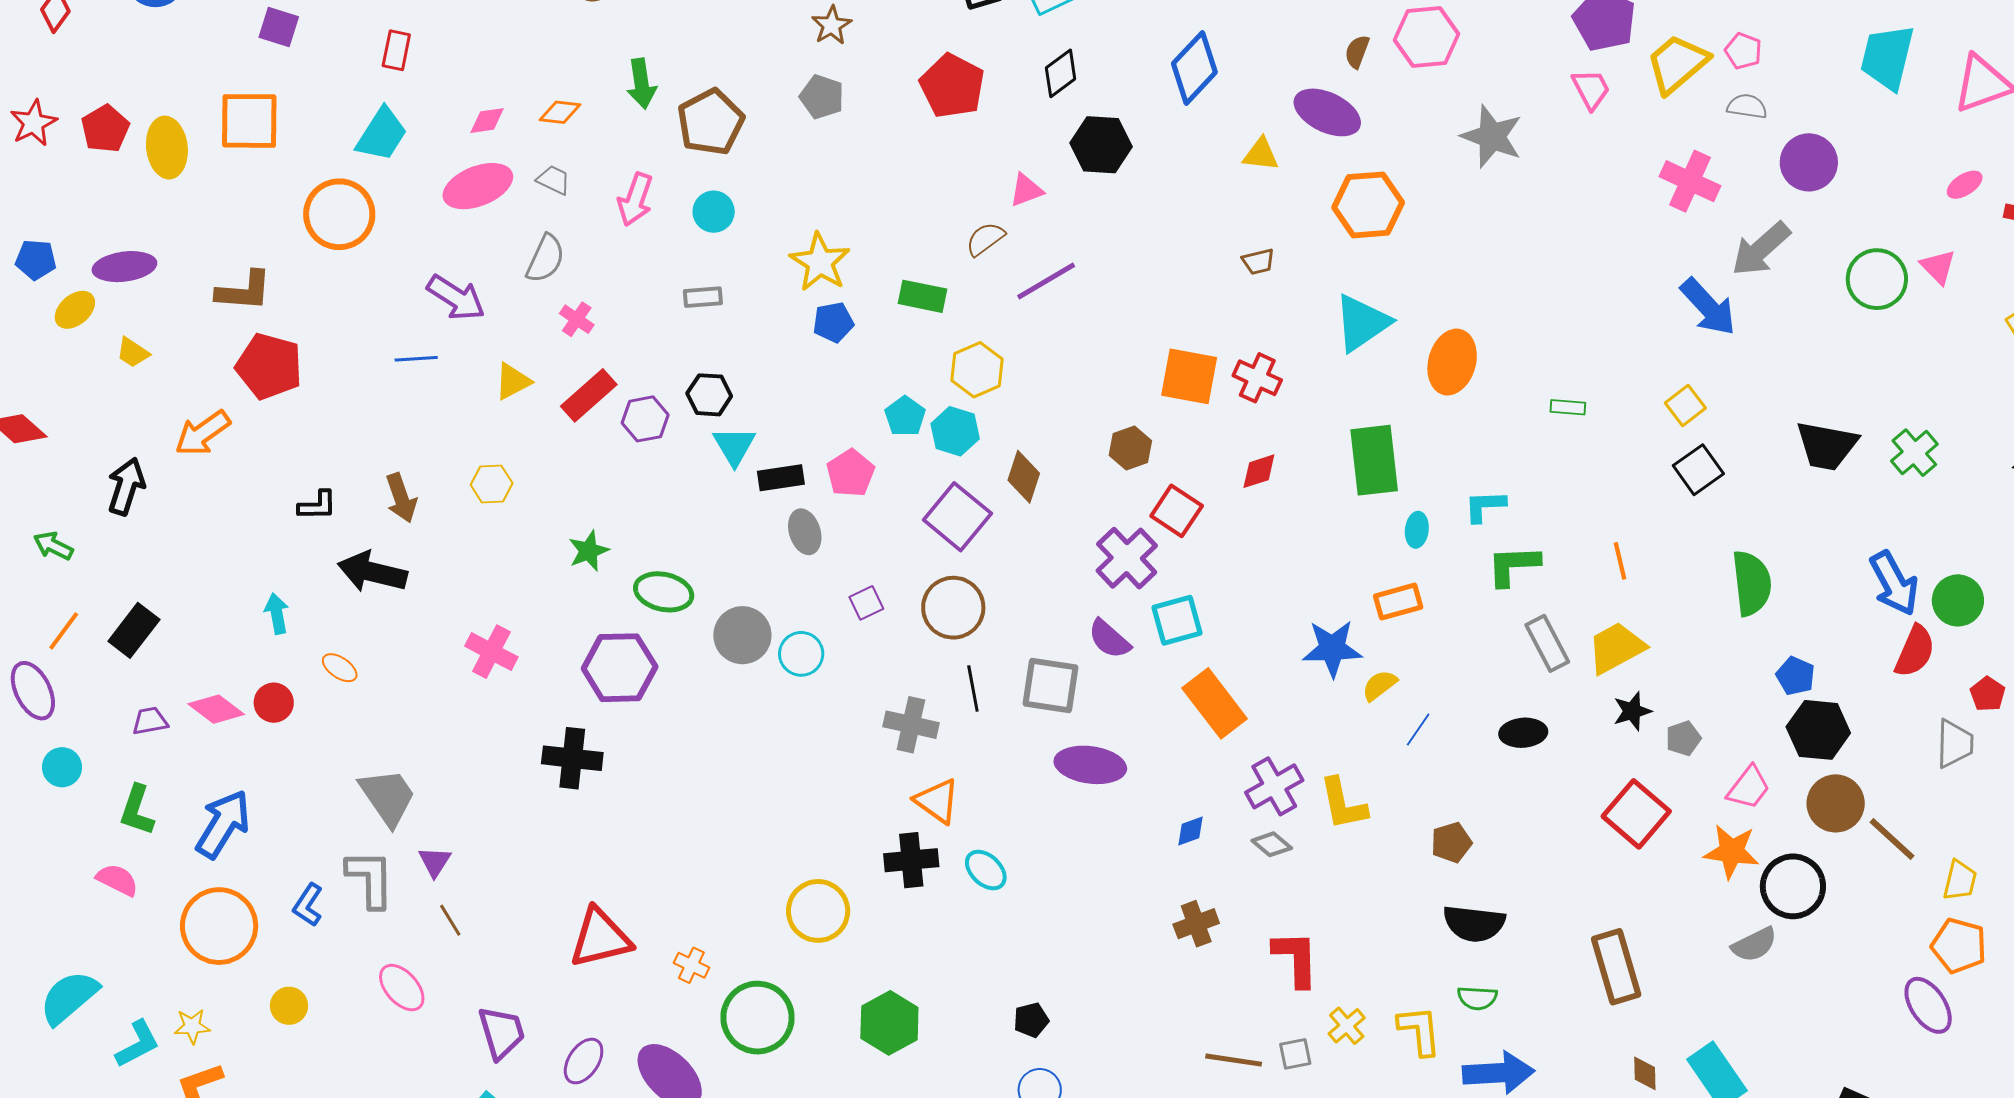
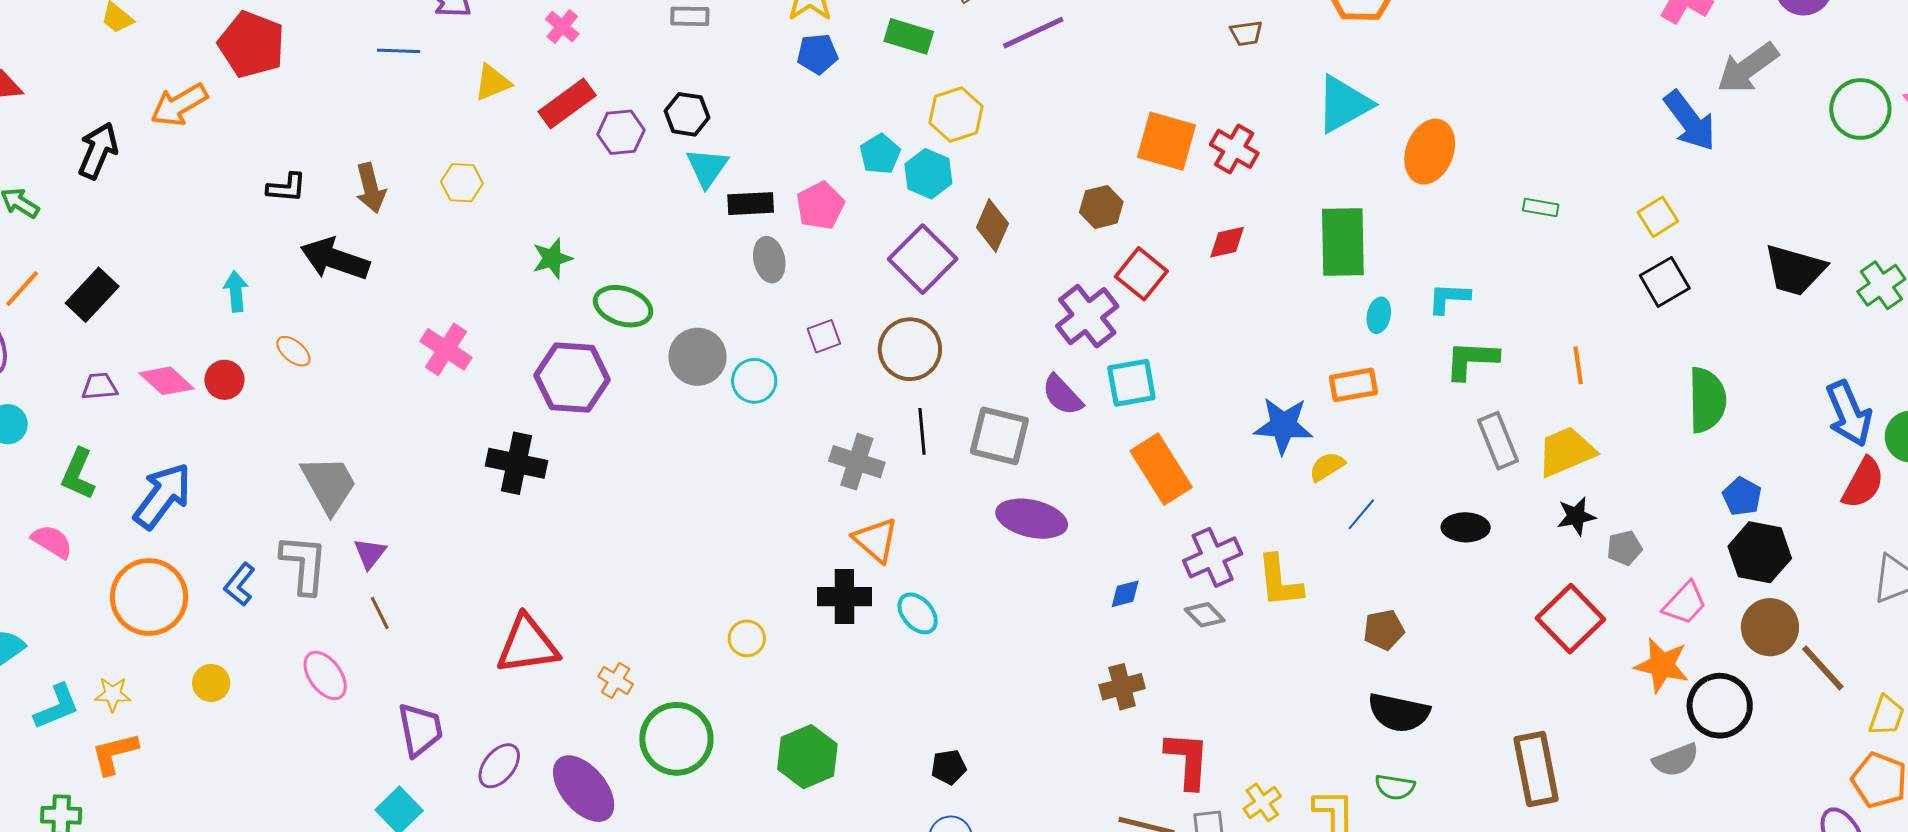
yellow circle: (818, 911) -> (747, 638), size x0.6
red L-shape: (1296, 959) -> (1187, 760), moved

